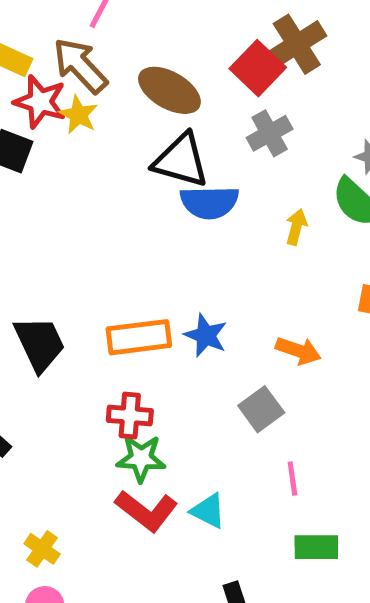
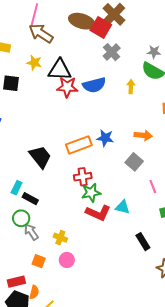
brown arrow: (80, 66) -> (41, 33), moved
brown ellipse: (169, 90) -> (82, 21), moved
red star: (40, 102) -> (67, 87), moved
black triangle: (181, 160) -> (60, 70), moved

